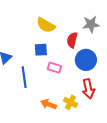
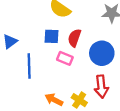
red semicircle: (72, 40) -> (74, 38), moved

